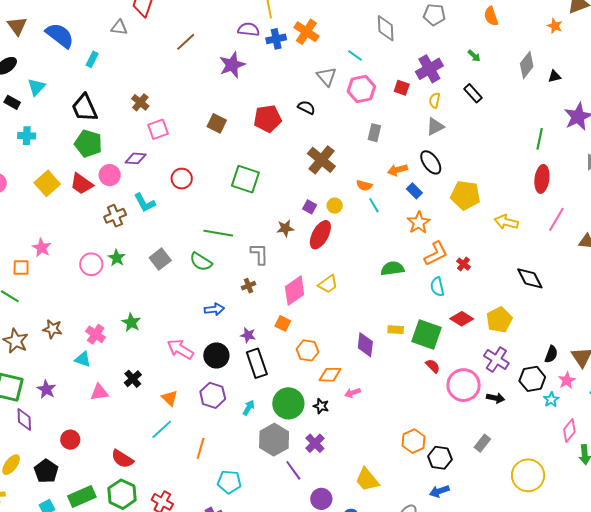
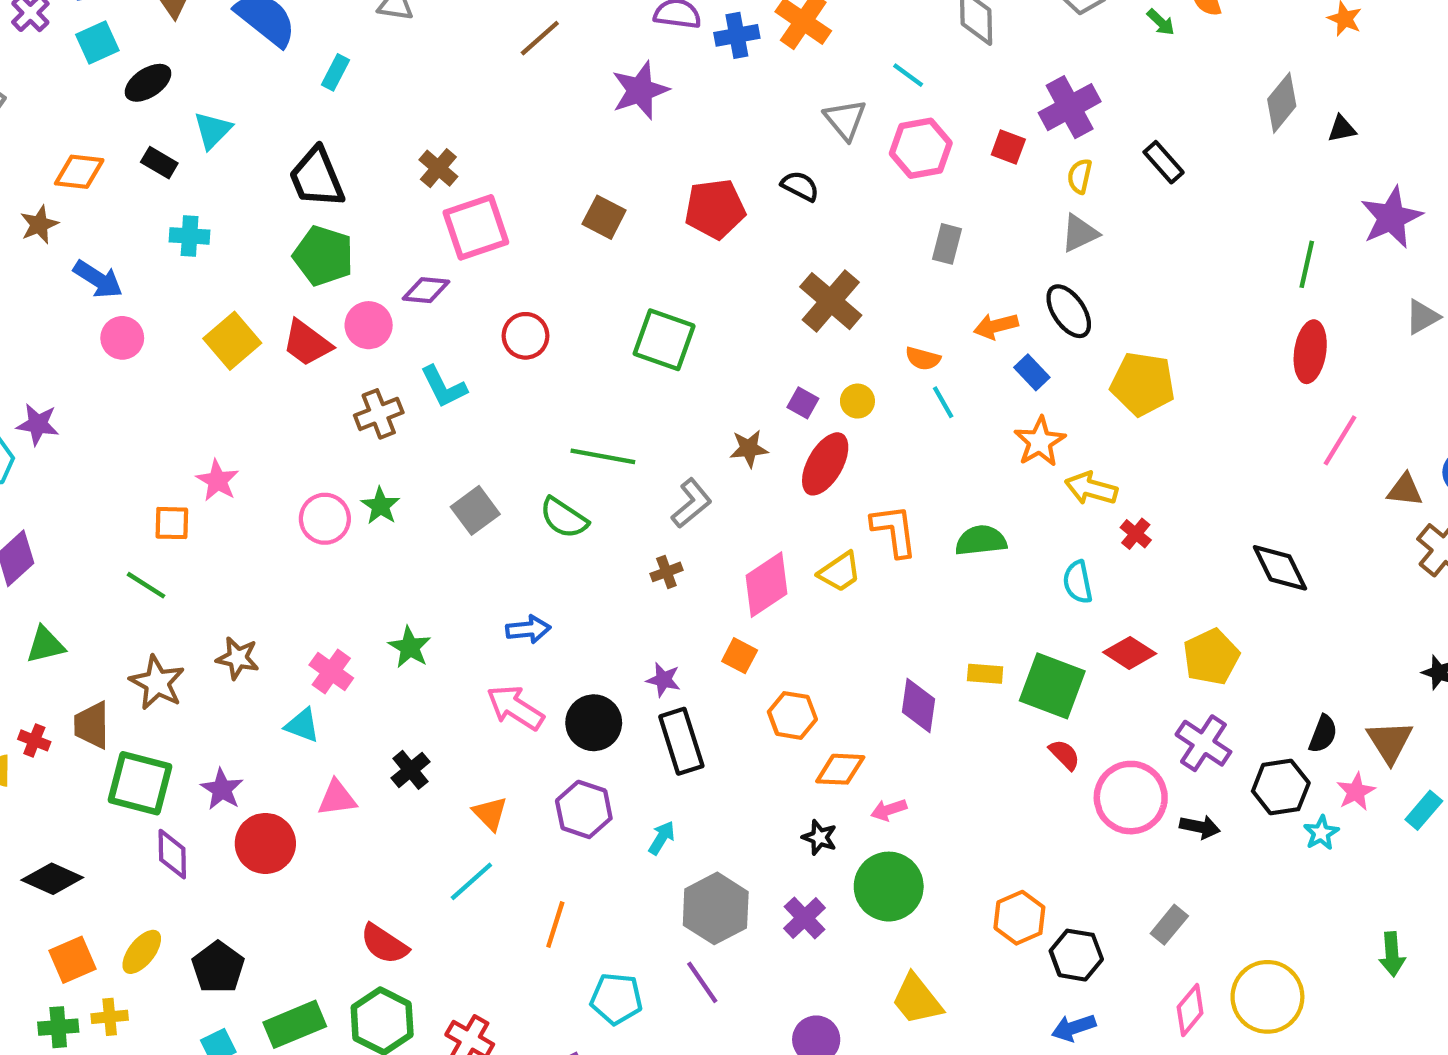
green arrow: (474, 56) -> (1161, 22), moved
pink square: (158, 129) -> (476, 227), size x1.4
yellow arrow: (506, 222) -> (1091, 488), moved
gray L-shape: (259, 254) -> (692, 503), turned 50
orange L-shape: (436, 254) -> (894, 531), moved, turned -72
blue arrow: (214, 309) -> (528, 629), moved
green circle: (288, 403) -> (889, 887), moved
pink diamond: (569, 430) -> (1190, 1010), moved
red circle: (70, 440) -> (265, 843), moved, size x1.4
purple line: (293, 470) -> (702, 982), moved

